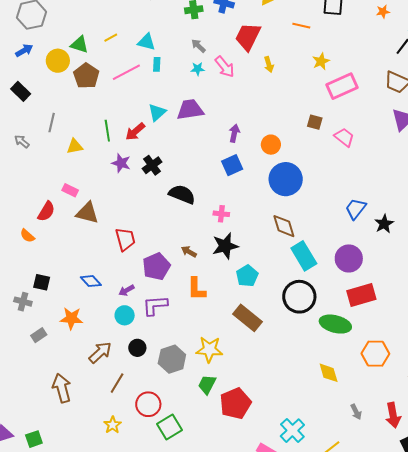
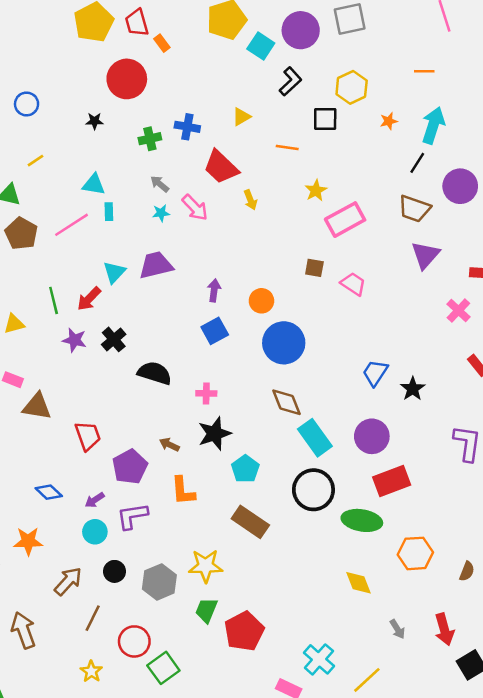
red trapezoid: (248, 37) -> (221, 167), turned -68
yellow line: (111, 38) -> (36, 161), moved

